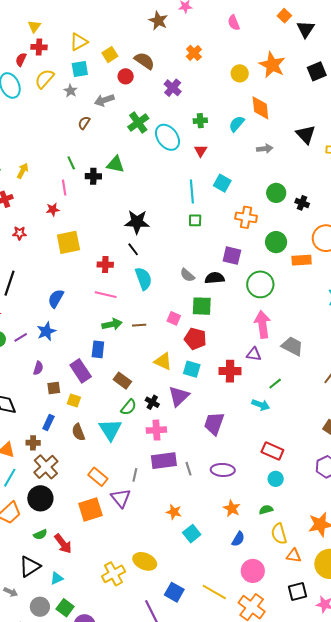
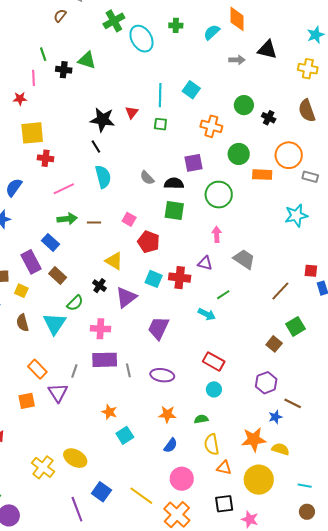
black triangle: (306, 134) -> (267, 50), moved, turned -40
red triangle: (201, 151) -> (132, 112), moved
purple square: (232, 256) -> (193, 163), turned -30
red cross: (105, 265) -> (46, 158), moved
pink line: (106, 295) -> (64, 189), turned -45
green square: (202, 306) -> (174, 210), moved
pink arrow: (262, 324) -> (217, 234), size x0.6
blue rectangle: (98, 349) -> (50, 242), turned -60
cyan square: (192, 369) -> (154, 279), moved
brown rectangle: (122, 381) -> (58, 276), moved
black cross: (152, 402) -> (99, 286), moved
orange star: (232, 508) -> (167, 414), turned -30
orange square: (90, 509) -> (27, 401), size x0.7
yellow cross: (114, 574) -> (43, 467), turned -30

